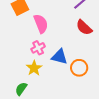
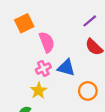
blue triangle: (60, 57) -> (66, 68), moved

